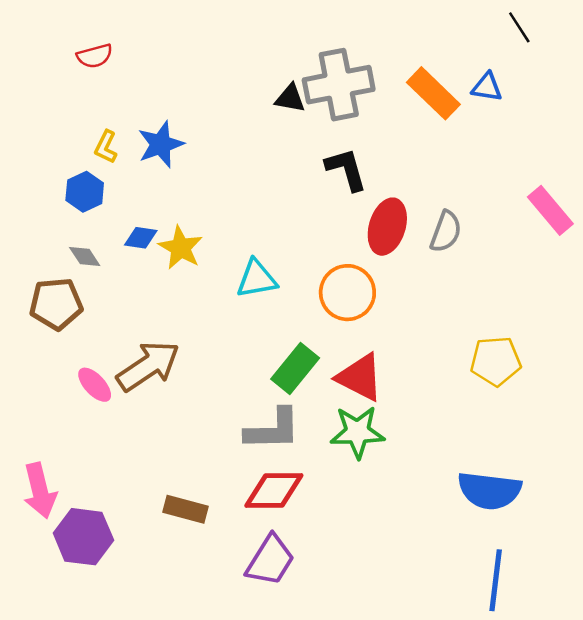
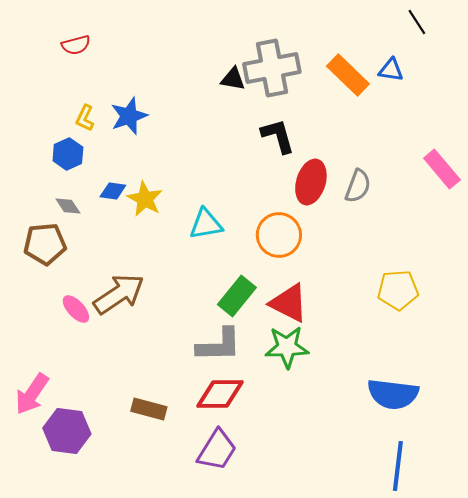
pink arrow: (40, 491) -> (32, 394), turned 48

